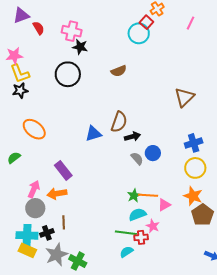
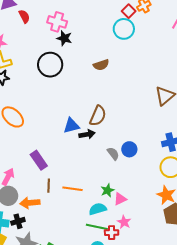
red square: (146, 22) -> (129, 11), moved
black arrow: (132, 137) -> (87, 134), moved
orange arrow: (57, 194) -> (30, 203), moved
orange line: (148, 195) -> (73, 189), moved
pink triangle: (164, 205) -> (120, 199), moved
cyan semicircle: (137, 214) -> (98, 209), moved
brown line: (64, 222) -> (49, 186), moved

